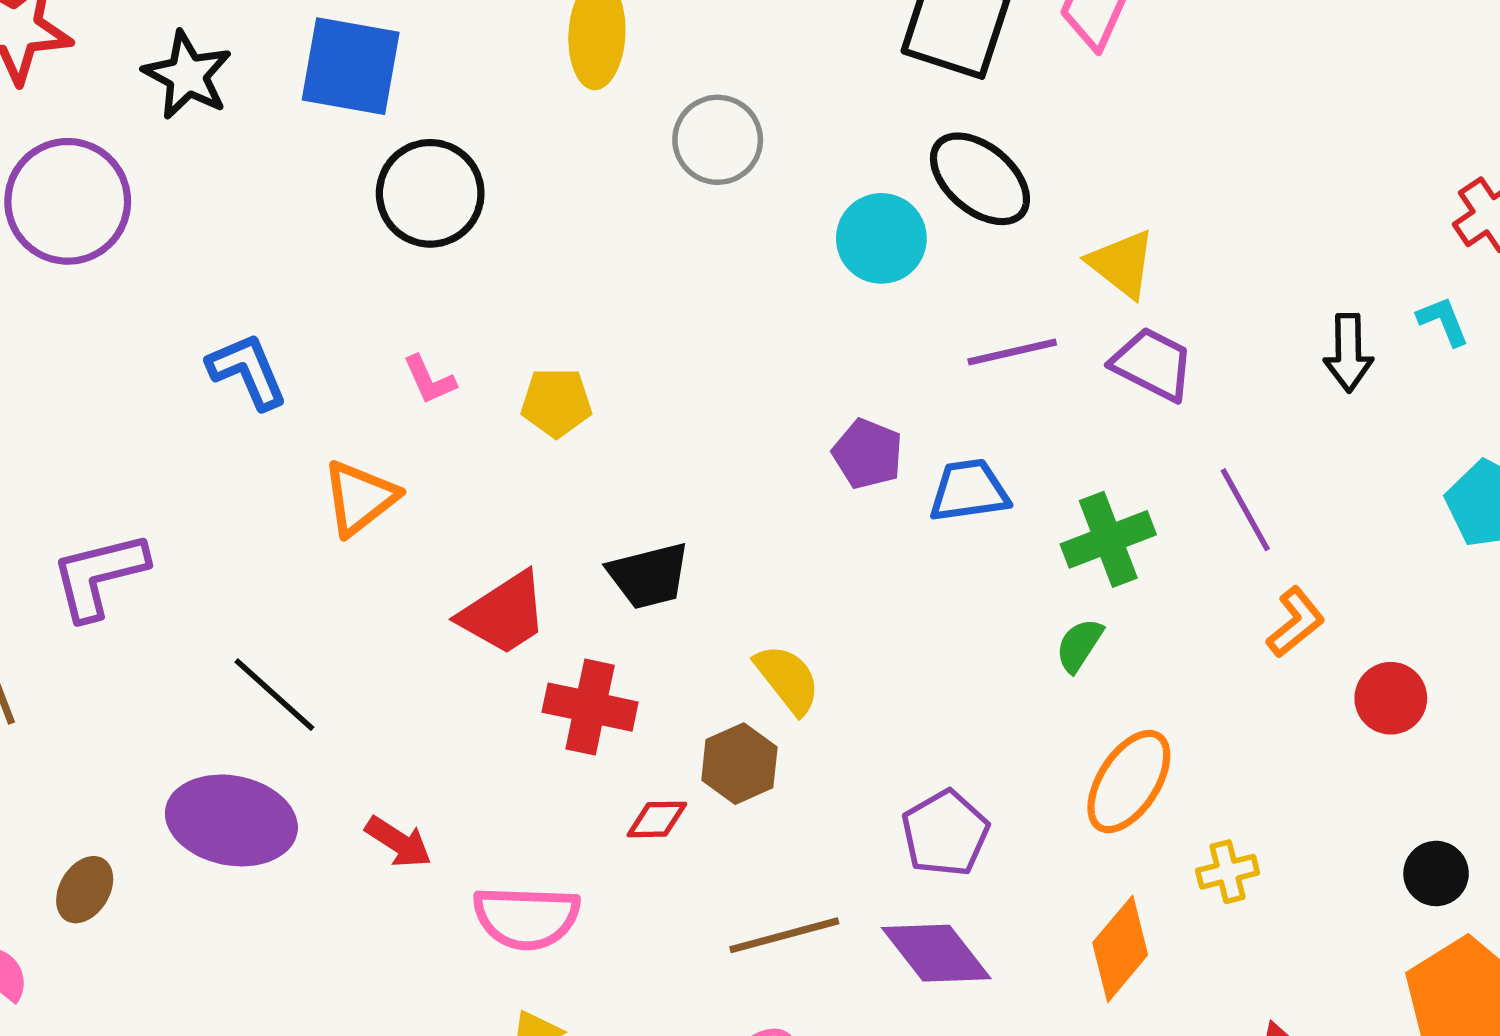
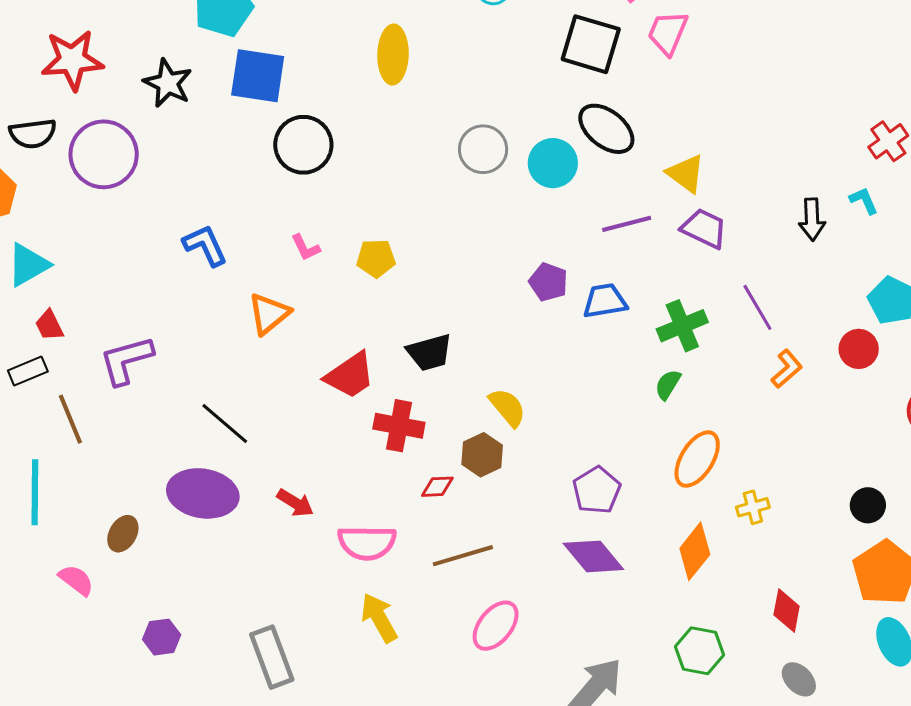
gray circle: (718, 140) -> (483, 149), moved
red circle: (1391, 698) -> (859, 349), moved
brown line: (784, 935) -> (463, 556), moved

